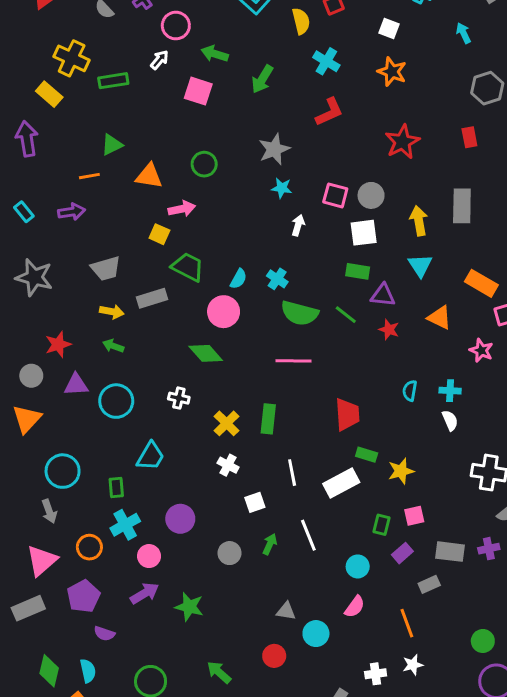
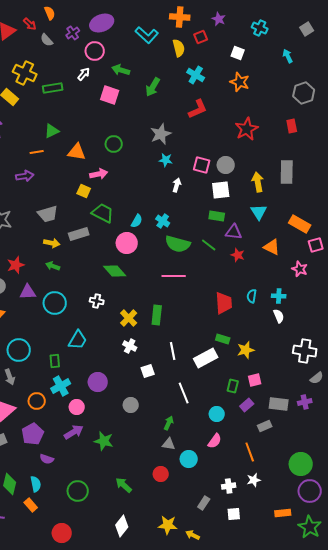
red trapezoid: (347, 414) -> (224, 303), moved
green arrow: (270, 544) -> (169, 423), moved
green circle: (483, 641) -> (301, 464), size x1.5

